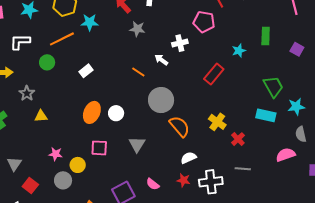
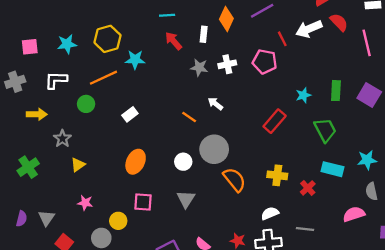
gray star: (137, 29) -> (199, 67), moved
green rectangle: (266, 36) -> (336, 91), moved
white cross: (180, 43) -> (227, 64), moved
purple square: (297, 49) -> (369, 95), size x1.5
green trapezoid: (273, 87) -> (325, 130), moved
white circle: (116, 113) -> (183, 162), moved
yellow triangle: (41, 116) -> (78, 165), turned -32
yellow cross: (217, 122) -> (277, 175), turned -30
red cross: (238, 139) -> (308, 188), moved
pink star: (56, 154) -> (85, 203), moved
white semicircle: (188, 158) -> (270, 213), moved

